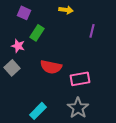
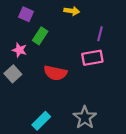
pink rectangle: (80, 79) -> (92, 58), moved

